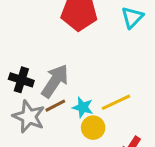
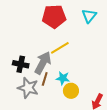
yellow line: (116, 102) -> (60, 48), moved
brown line: (55, 106) -> (45, 79), turned -40

